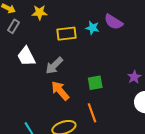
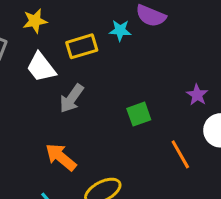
white trapezoid: (26, 56) -> (41, 67), moved
orange arrow: (60, 91) -> (61, 157), moved
orange line: (92, 113) -> (180, 154), moved

